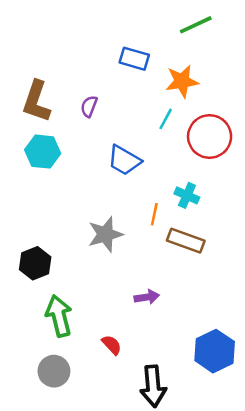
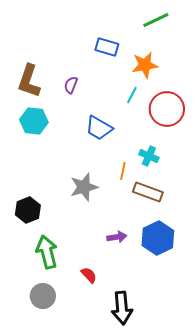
blue hexagon: (215, 351) -> (158, 238), moved

